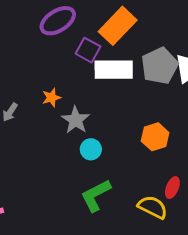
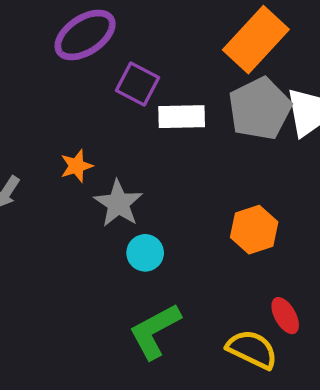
orange rectangle: (118, 26) -> (256, 40), moved
white rectangle: (114, 70) -> (182, 117), size x0.7
red ellipse: (172, 188) -> (285, 316), turned -50

